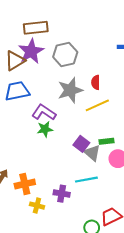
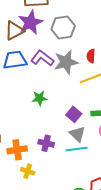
purple L-shape: (44, 112) -> (42, 58), moved
gray triangle: (92, 153) -> (77, 134), moved
purple cross: (62, 194) -> (46, 143), moved

